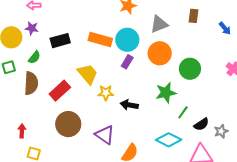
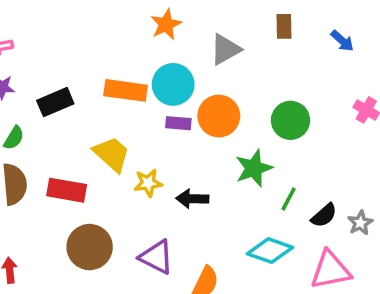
orange circle: (160, 53) -> (219, 116), moved
purple rectangle: (127, 62) -> (178, 123), turned 72
red rectangle: (60, 91) -> (67, 190), turned 60

